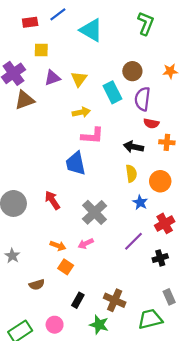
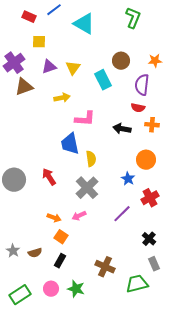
red rectangle: (30, 22) -> (29, 17), turned 32
purple semicircle: (142, 99) -> (142, 85), moved
yellow arrow: (81, 112) -> (62, 98), moved
yellow semicircle: (131, 173) -> (91, 159), moved
gray star: (12, 256) -> (13, 251), moved
black cross: (160, 258) -> (149, 239), moved, turned -32
black rectangle: (78, 300) -> (60, 261), moved
green star: (99, 325) -> (76, 289), moved

